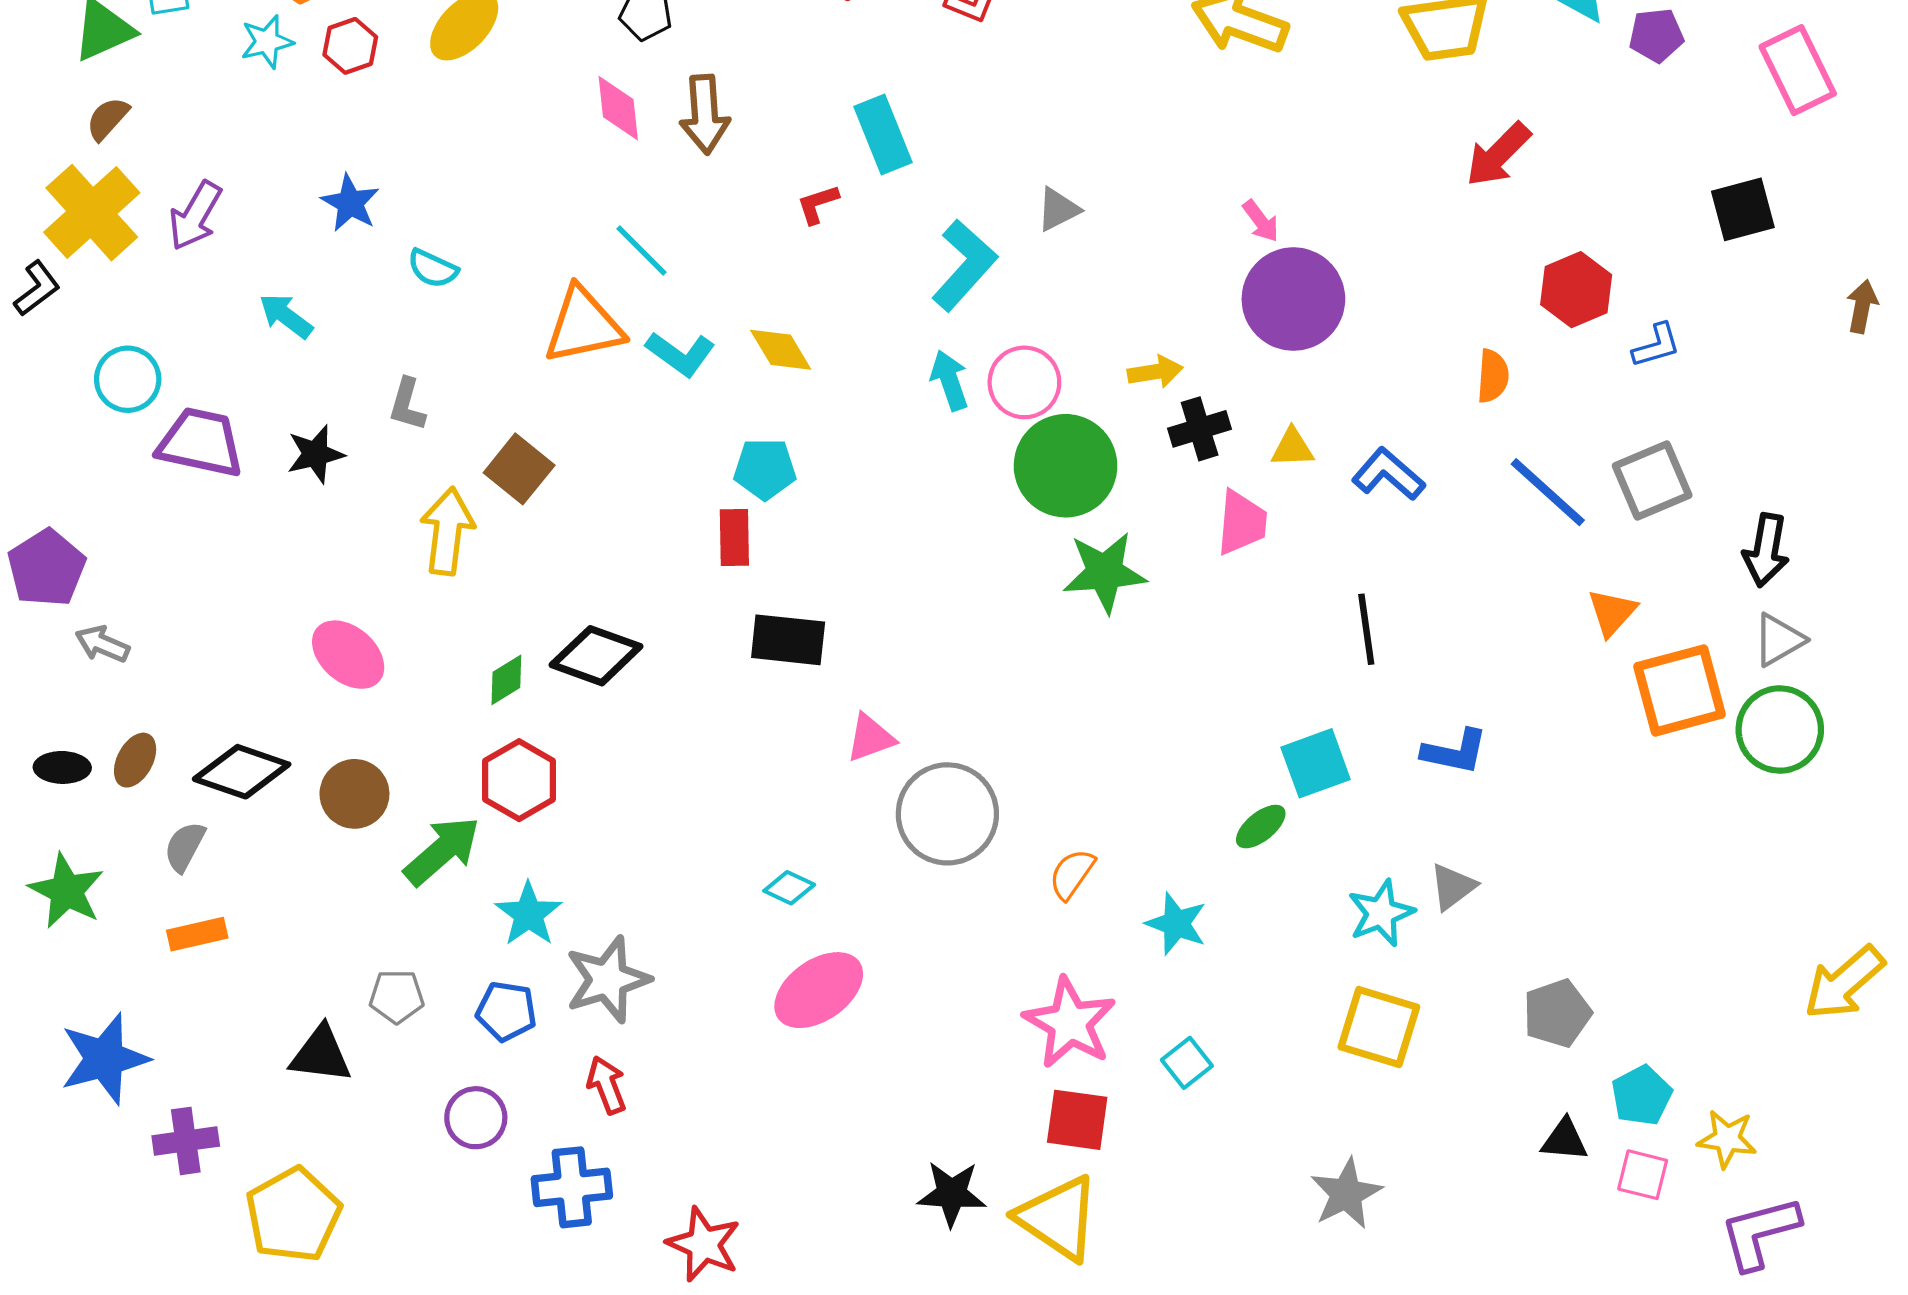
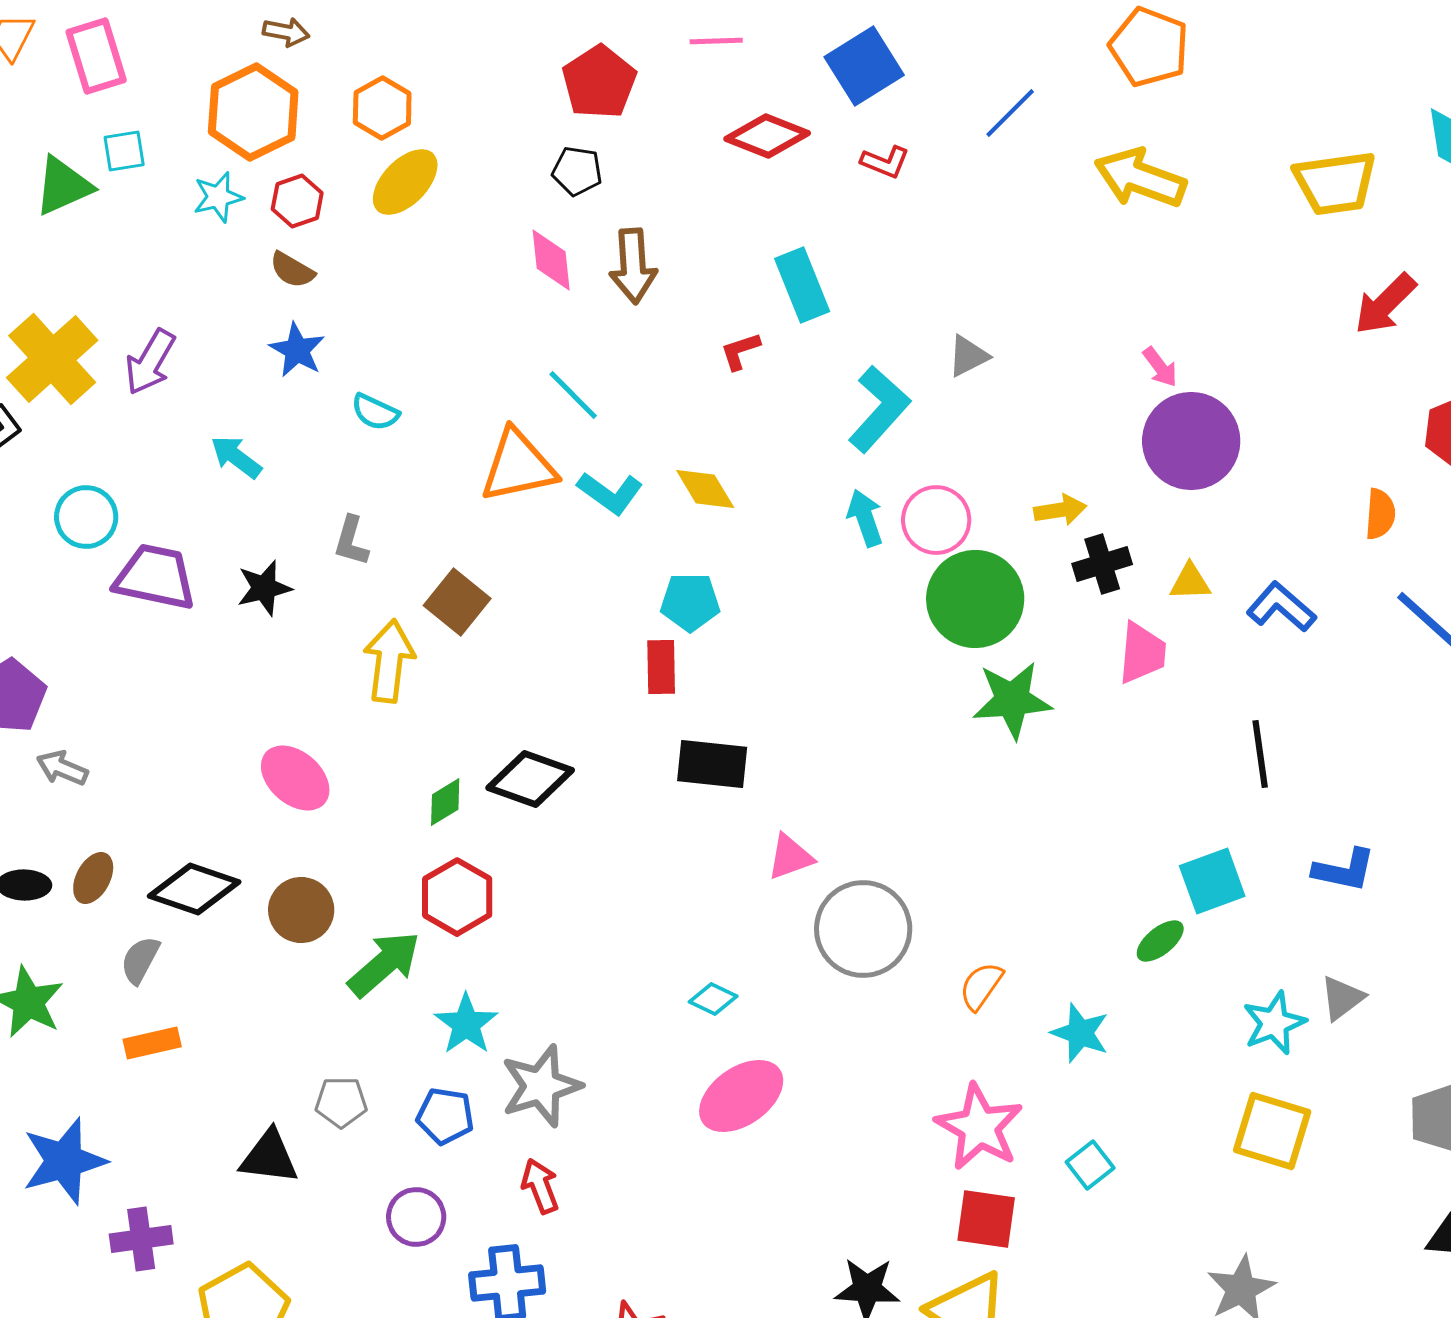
brown semicircle: (108, 119) -> (292, 270), moved, turned -102

